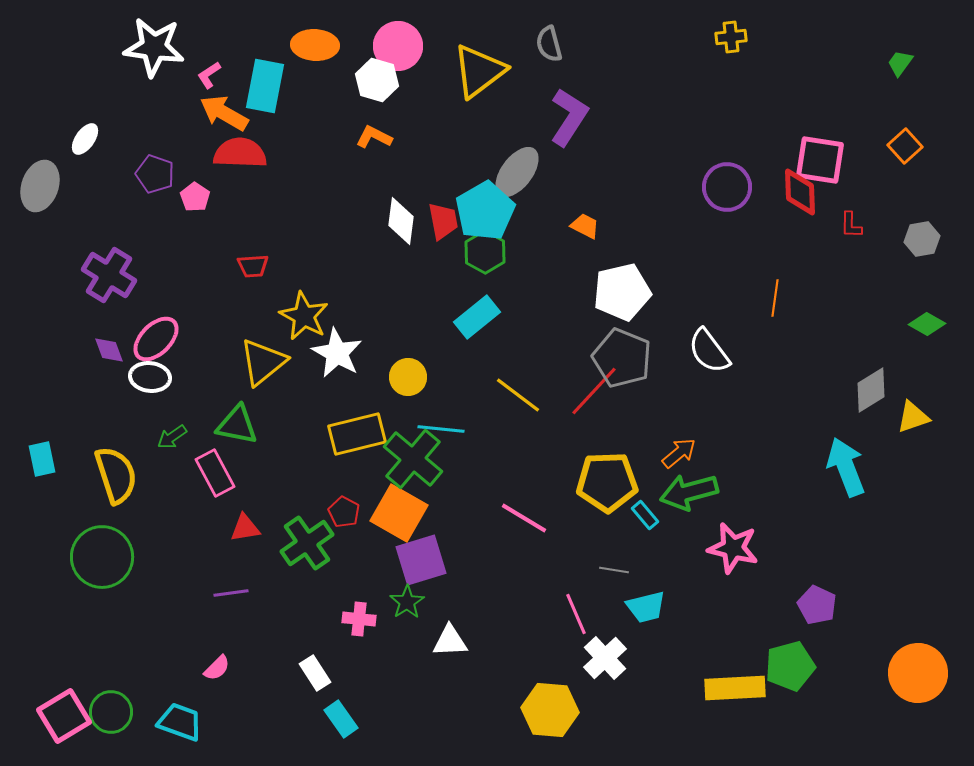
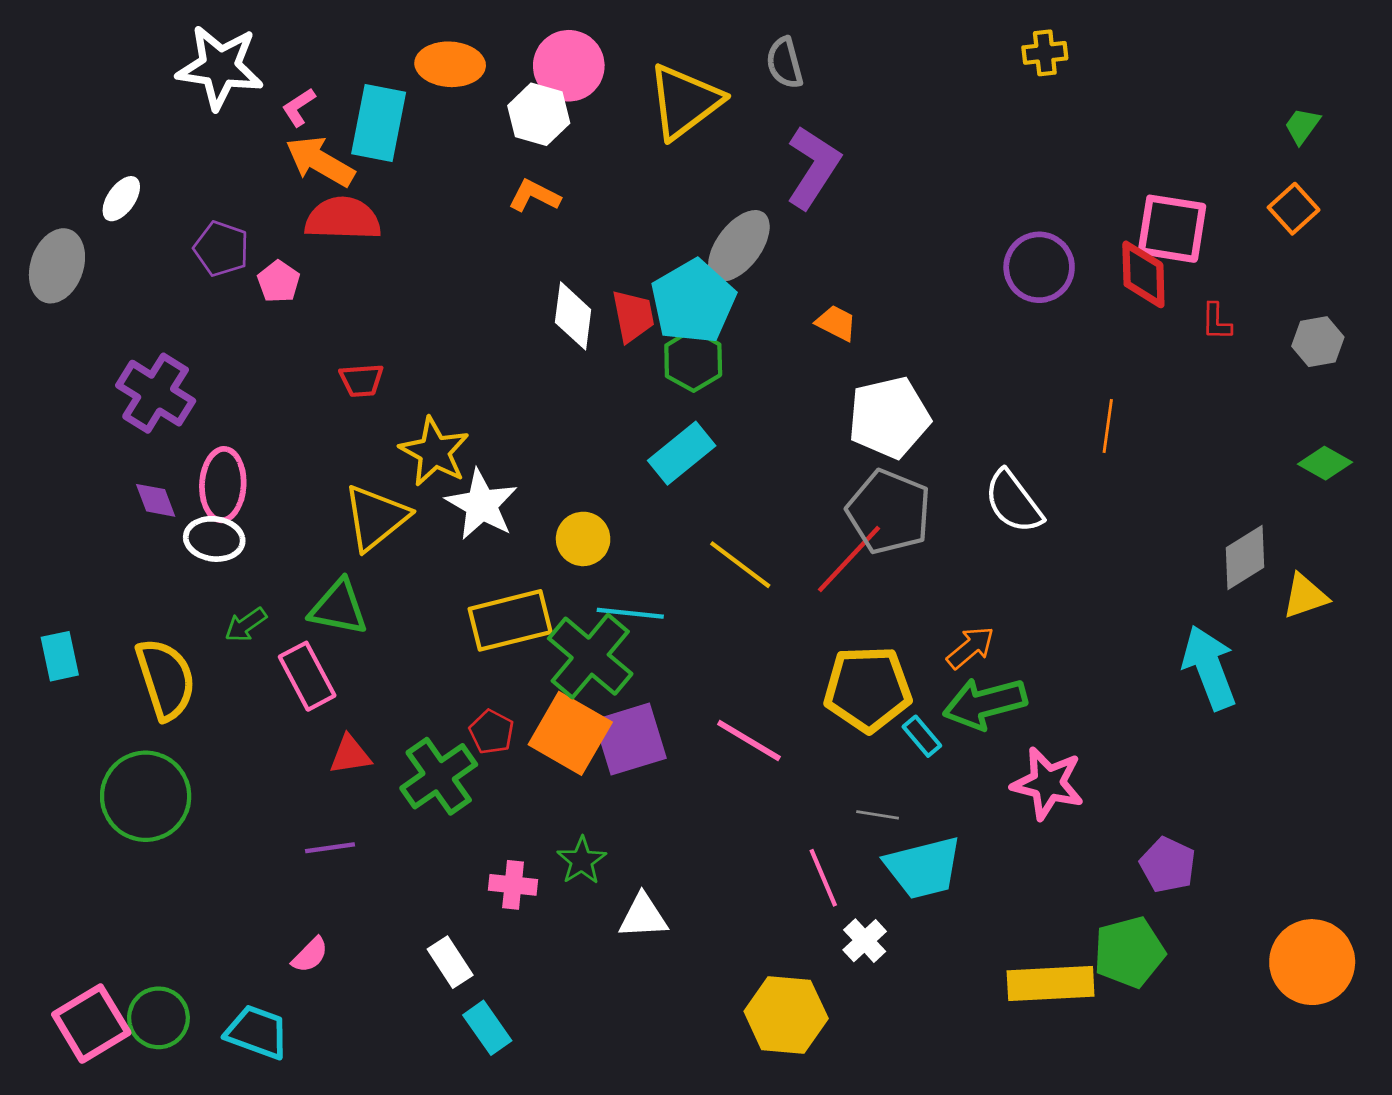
green trapezoid: (900, 63) -> (1302, 126), moved
pink ellipse: (156, 339) -> (223, 485), turned -42
purple square: (421, 560) -> (630, 739), moved
cyan trapezoid: (646, 607) -> (923, 868), size x1.4
white cross: (605, 658) -> (865, 941), size x0.7

